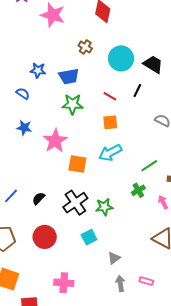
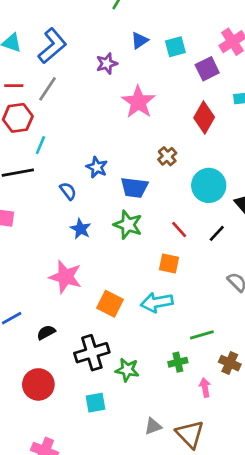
blue star: (24, 128) -> (81, 229), moved
pink star: (55, 141) -> (65, 277), moved, turned 30
gray triangle: (114, 258) -> (153, 426), moved

